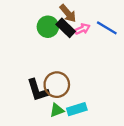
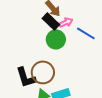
green circle: (48, 27) -> (56, 39), moved
blue line: (107, 28) -> (86, 33), moved

